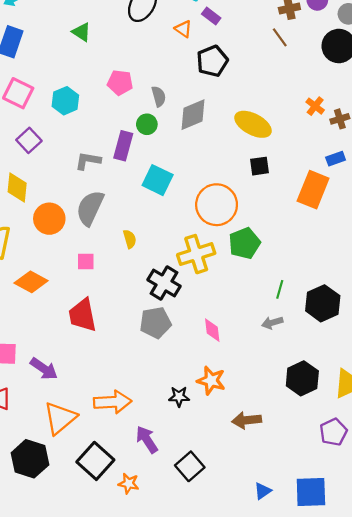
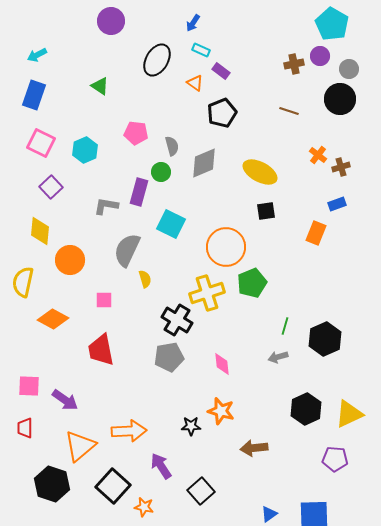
brown line: (280, 37) -> (289, 111), moved, turned -36
orange rectangle: (313, 190) -> (316, 233), size x0.7
gray semicircle: (90, 208) -> (127, 250), moved
purple pentagon: (333, 432) -> (335, 459), turned 30

